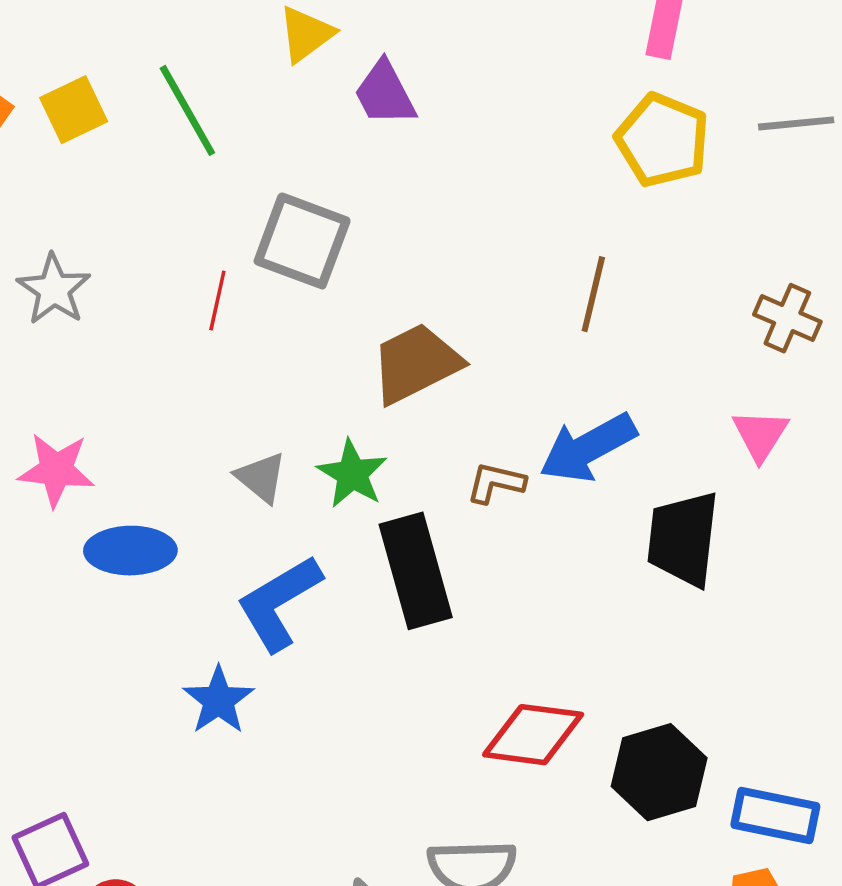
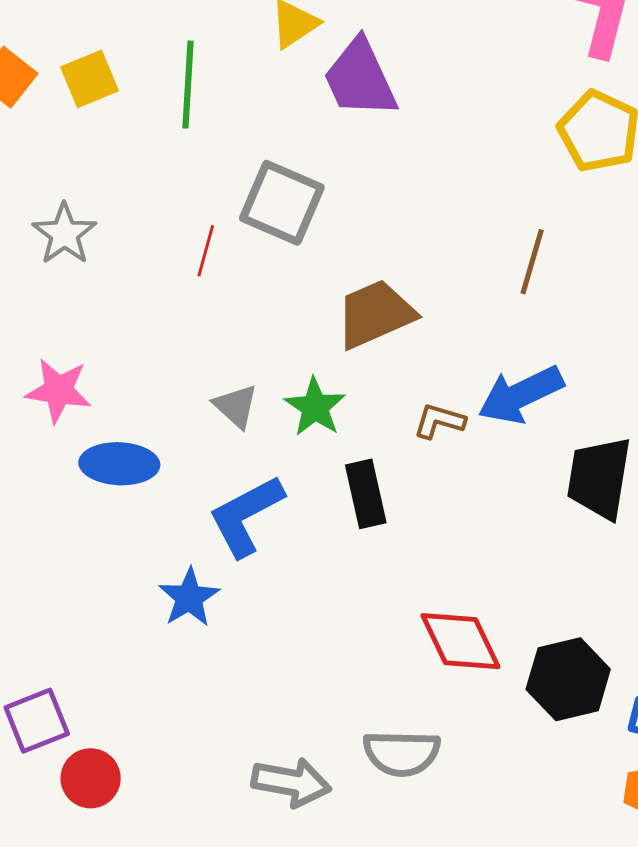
purple trapezoid: (385, 93) -> (360, 78), size x1.4
green line: (187, 110) -> (188, 85), turned 30
black rectangle: (416, 571) -> (366, 494), size x0.7
red diamond: (533, 735) -> (460, 641), turned 54

